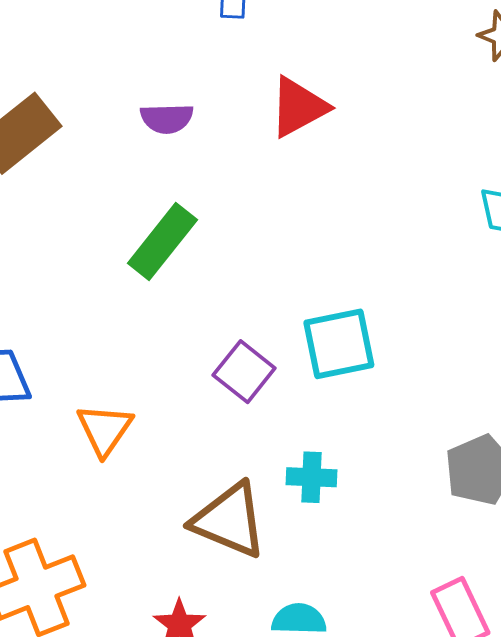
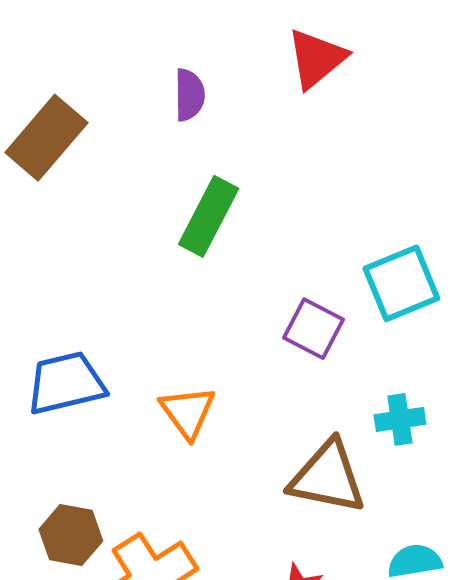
purple semicircle: (167, 118) -> (189, 95), turned -78

